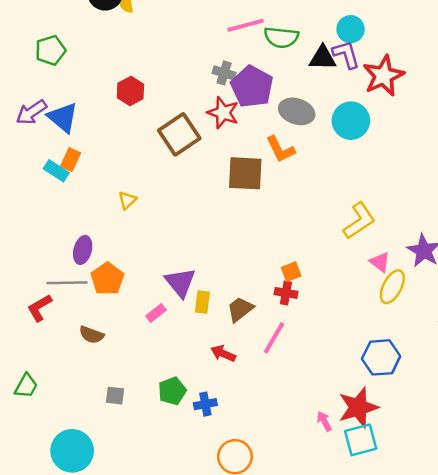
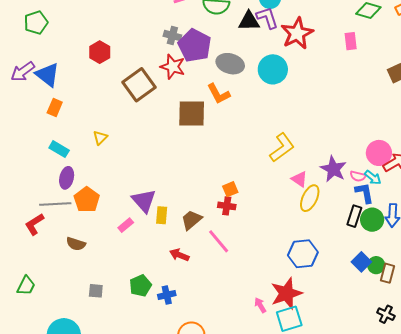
cyan rectangle: (56, 171) -> (59, 149), moved
pink line: (274, 338) -> (219, 241), turned -68

